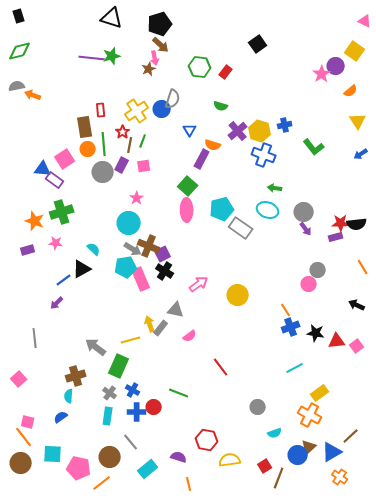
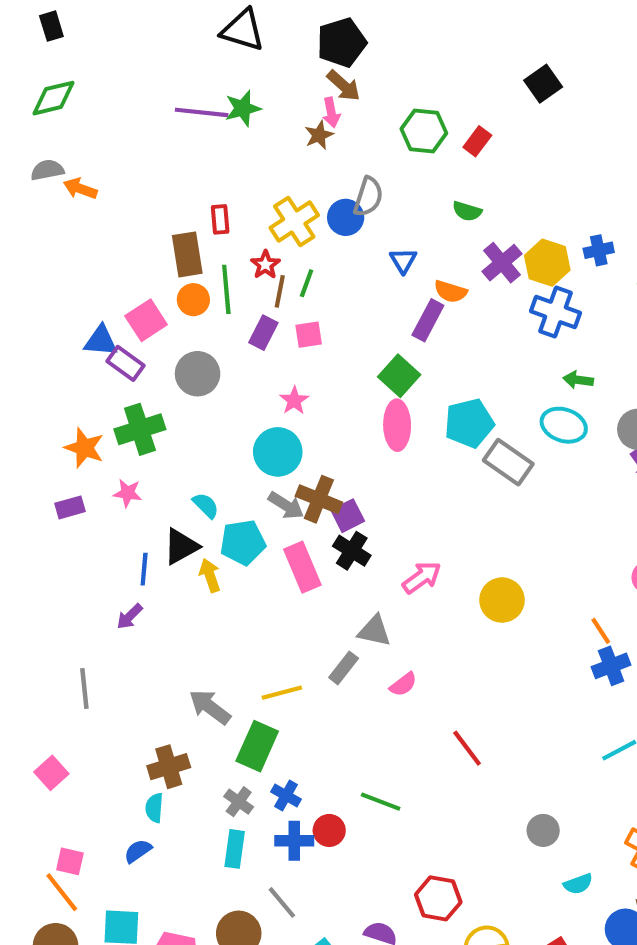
gray circle: (103, 172) -> (198, 374), moved
cyan pentagon: (126, 267) -> (243, 542), moved
blue line: (64, 280) -> (144, 569), turned -49
yellow arrow: (150, 324) -> (210, 575), moved

